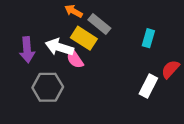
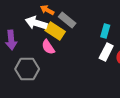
white arrow: (59, 47) -> (36, 23), moved
white rectangle: (148, 86) -> (106, 52), moved

